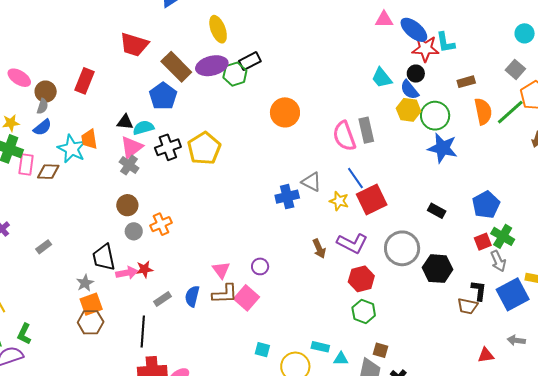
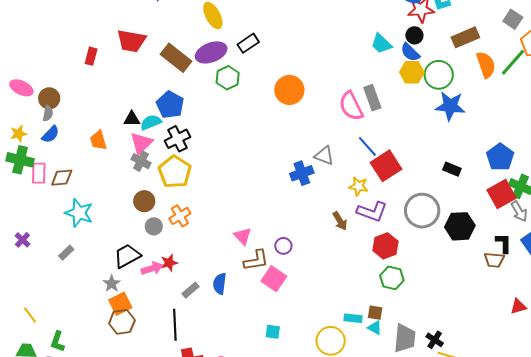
green hexagon: (235, 74) -> (228, 78), moved
red rectangle: (84, 81) -> (91, 56), moved, size x0.7
brown rectangle: (466, 82) -> (465, 37), size x1.5
blue pentagon: (163, 96) -> (170, 105), moved
yellow pentagon: (204, 148) -> (175, 172), moved
cyan star: (72, 149) -> (79, 213), moved
yellow star: (339, 201) -> (359, 186), moved
red square: (483, 242) -> (501, 194), size x1.6
black trapezoid: (104, 257) -> (127, 256), turned 80
pink triangle: (221, 270) -> (243, 236), moved
brown L-shape: (225, 294) -> (256, 260), moved
cyan square: (262, 350) -> (273, 332), moved
brown square: (380, 350) -> (375, 313), moved
cyan triangle: (341, 359) -> (375, 328), turned 35

